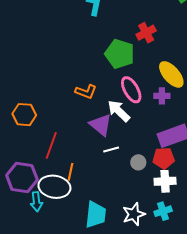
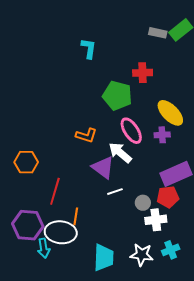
red cross: (146, 33) -> (143, 73), turned 30
white cross: (165, 181) -> (156, 220), moved
white star: (134, 214) -> (142, 255), turned 30

